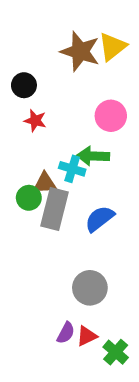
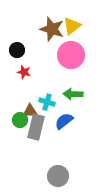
pink circle: (111, 116) -> (71, 55), moved, size x1.4
green arrow: (93, 156) -> (73, 94), moved
blue semicircle: (100, 219) -> (64, 121), moved

